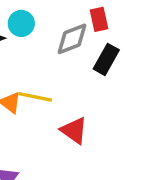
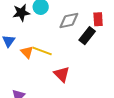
red rectangle: (99, 19) -> (98, 19), moved

